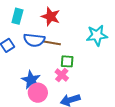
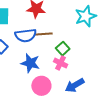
green square: (67, 61) -> (63, 49), turned -32
blue star: (31, 80) -> (30, 63), moved

